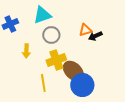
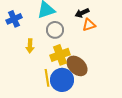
black arrow: (95, 36) -> (82, 13), moved
blue circle: (82, 85) -> (62, 80), moved

